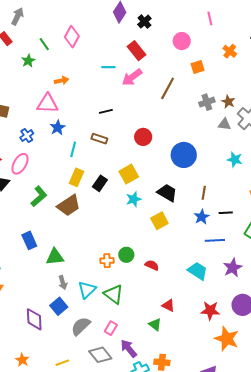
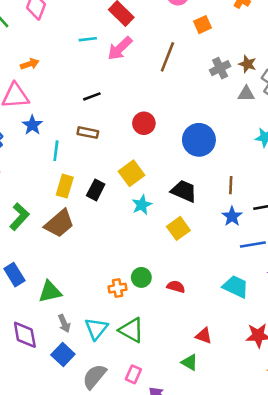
purple diamond: (34, 319) -> (25, 335), moved

